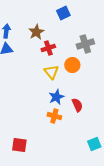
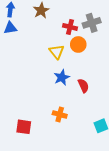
red cross: (48, 48) -> (70, 27), moved, turned 32
orange cross: (54, 116) -> (60, 114), moved

